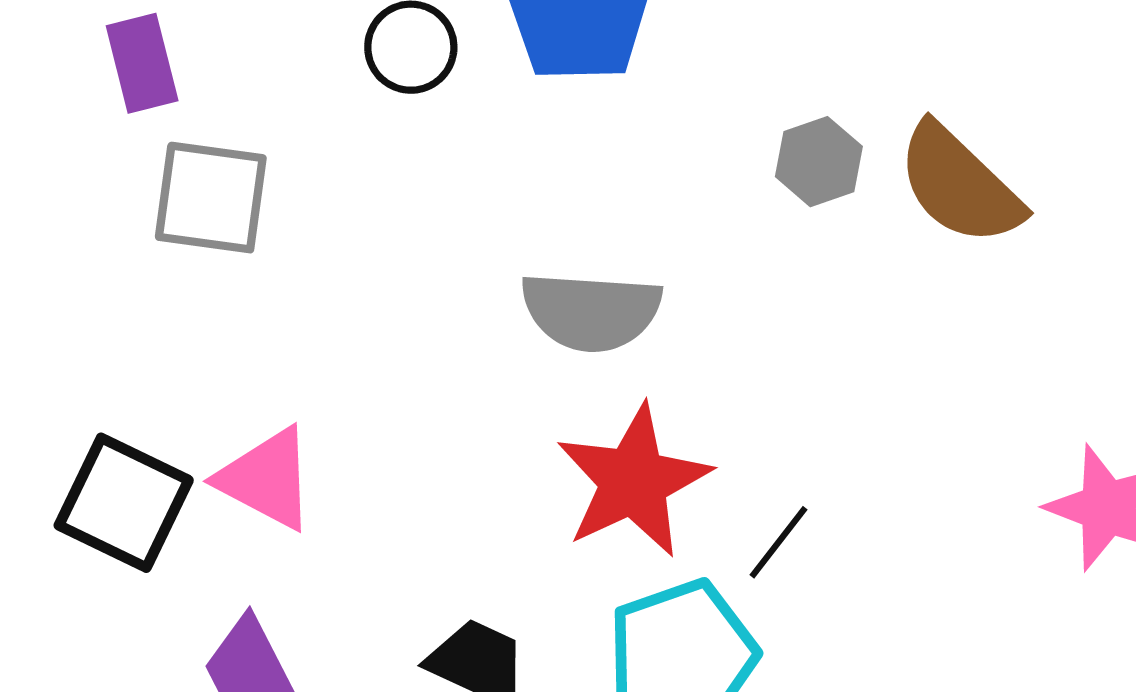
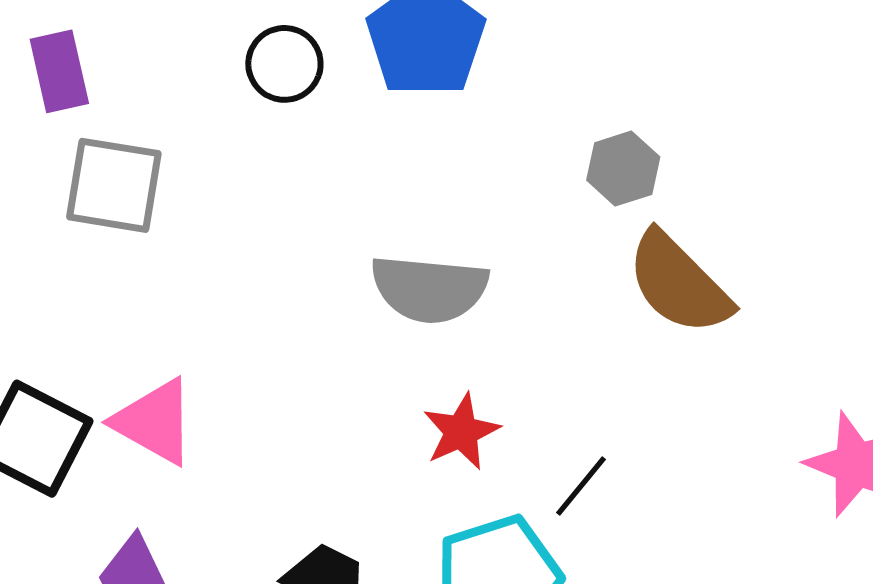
brown semicircle: (960, 185) -> (679, 283), moved
red star: (634, 481) -> (461, 432), size x0.6

